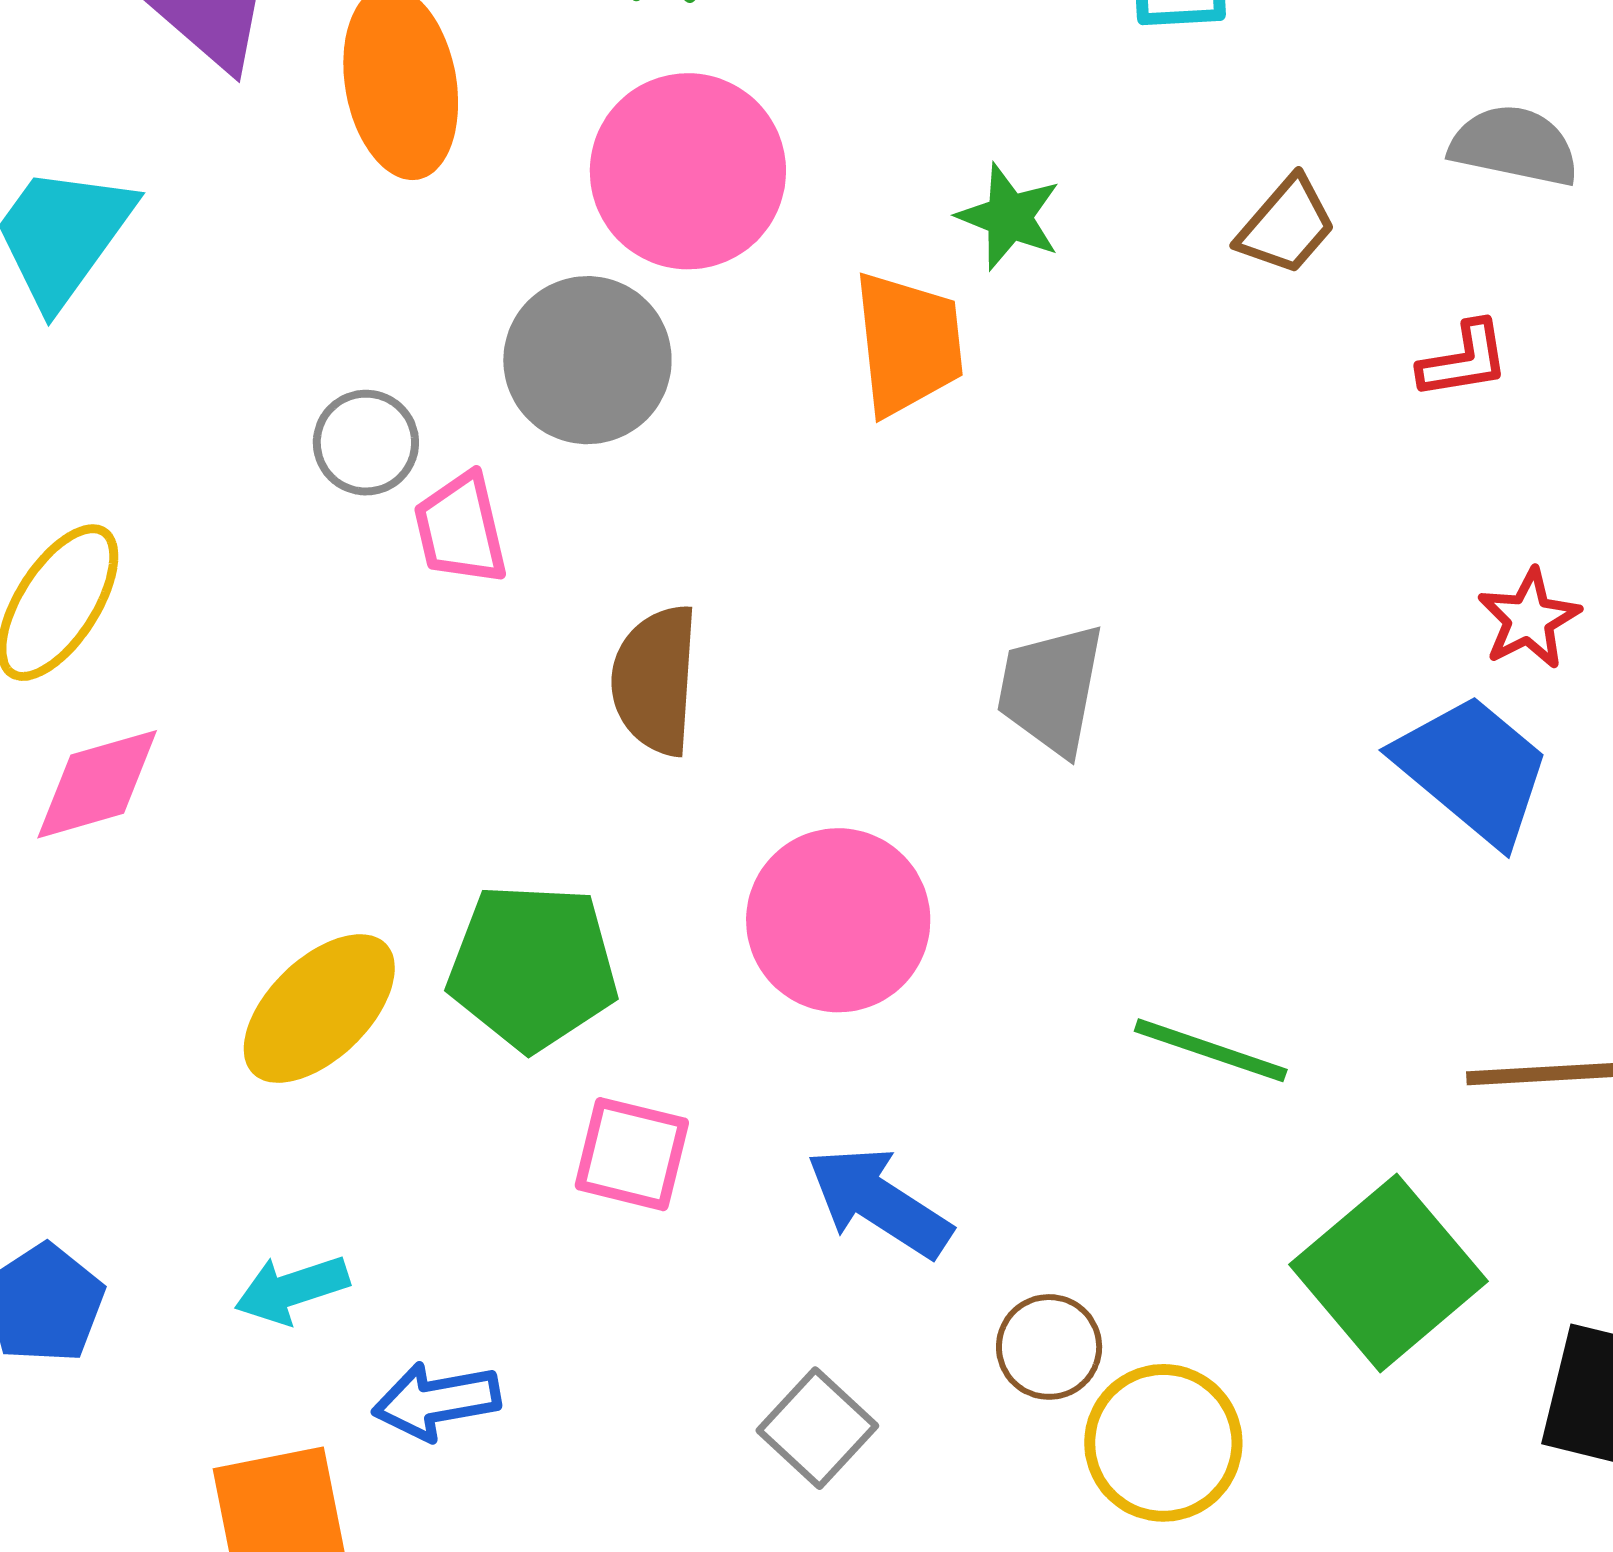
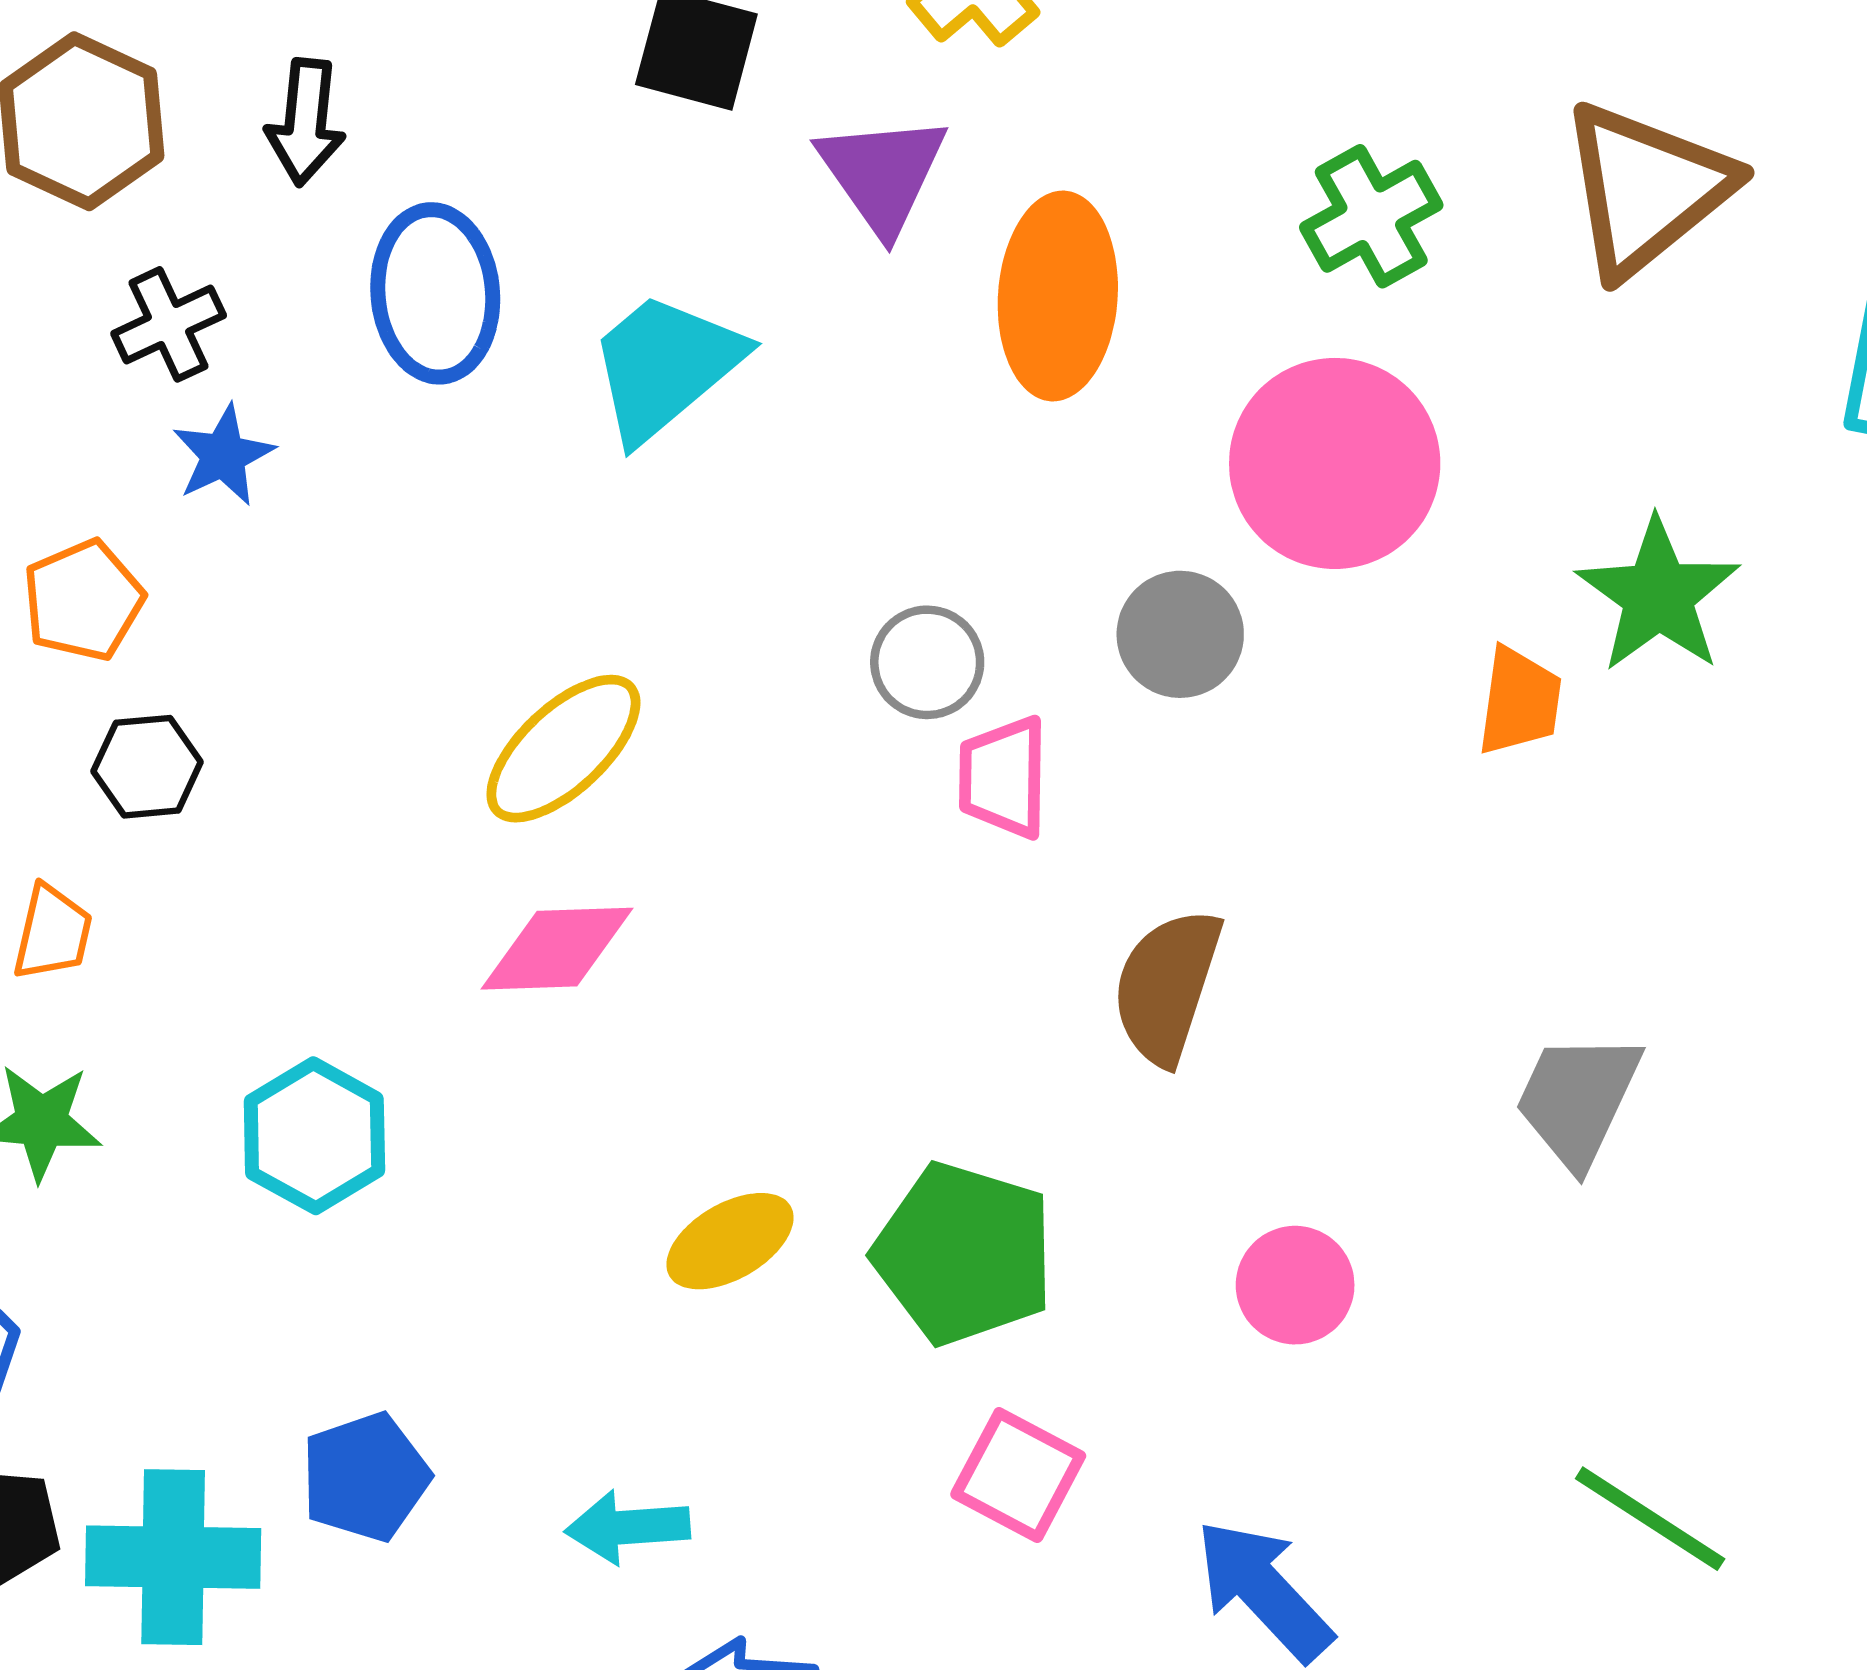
green star: (1009, 217) -> (1658, 595), size x1.4
orange trapezoid: (908, 344) -> (1519, 701), size x0.7
gray circle: (587, 360) -> (1180, 634), size x0.7
pink circle: (838, 920) -> (1295, 1285), size x0.6
yellow ellipse: (319, 1009) -> (730, 1241), size x0.7

